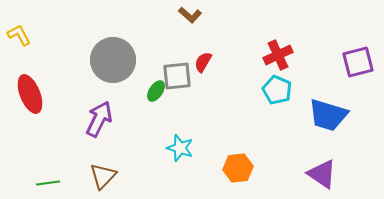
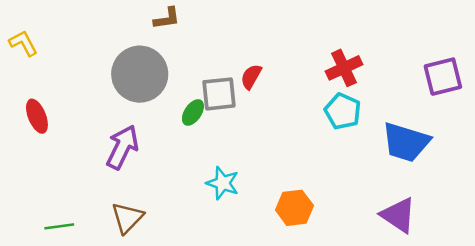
brown L-shape: (190, 15) -> (167, 18), moved, turned -50
red ellipse: (30, 94) -> (37, 116), size x0.7

